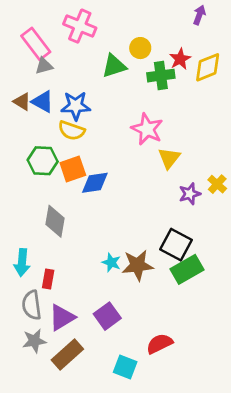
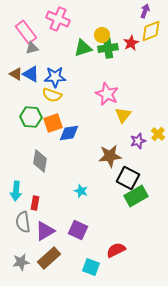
yellow diamond: (208, 67) -> (151, 31), moved
green cross: (161, 76) -> (108, 48), moved
brown star: (137, 265) -> (110, 156), moved
purple square: (107, 316) -> (78, 230), turned -30
gray star: (34, 341) -> (21, 262), moved

